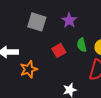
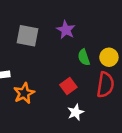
red square: (59, 50) -> (68, 86), moved

